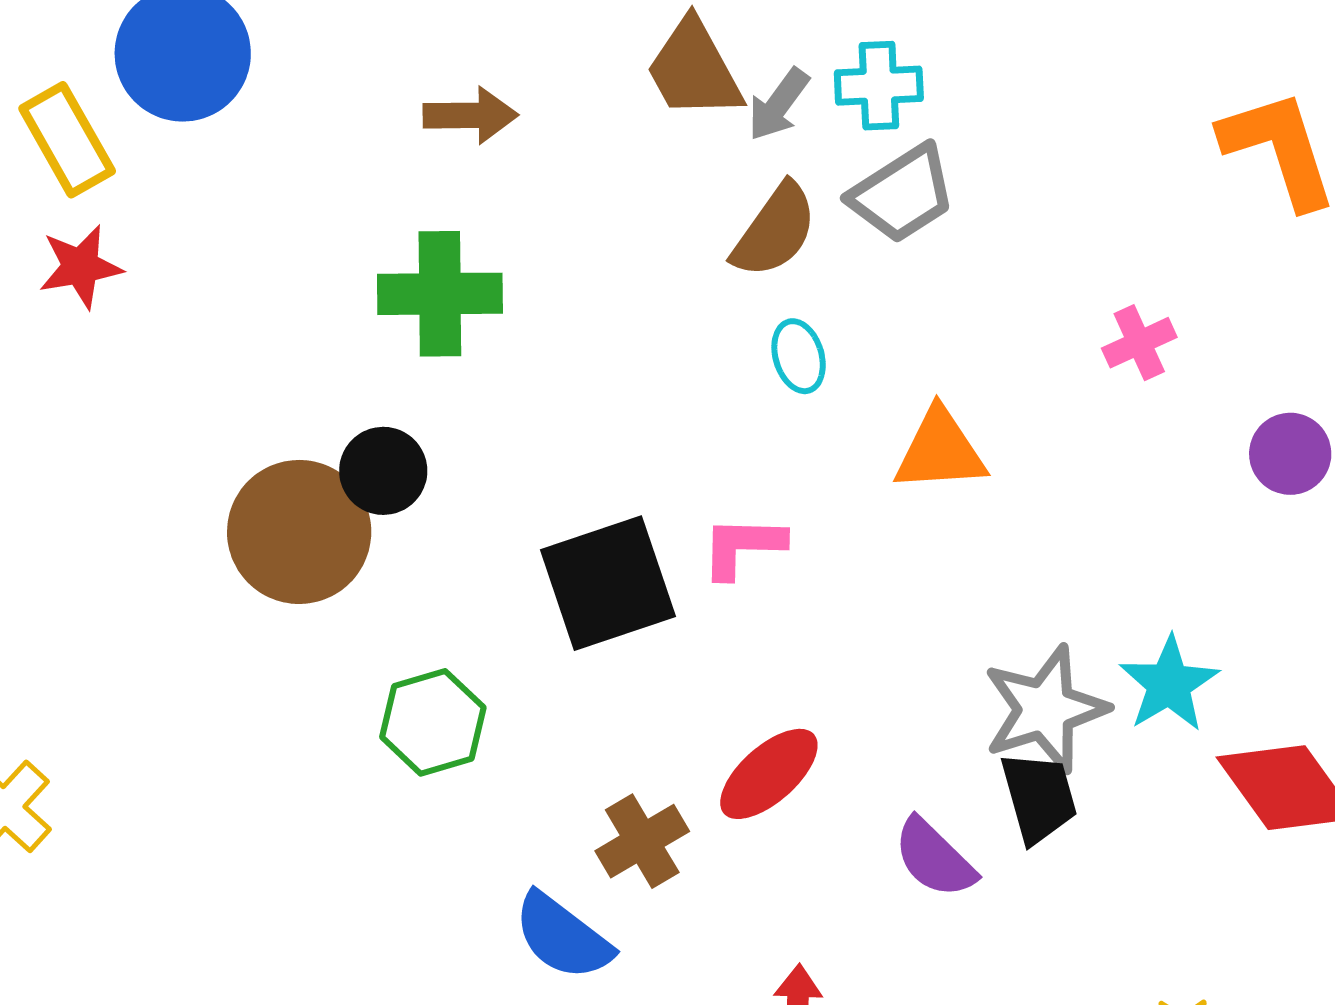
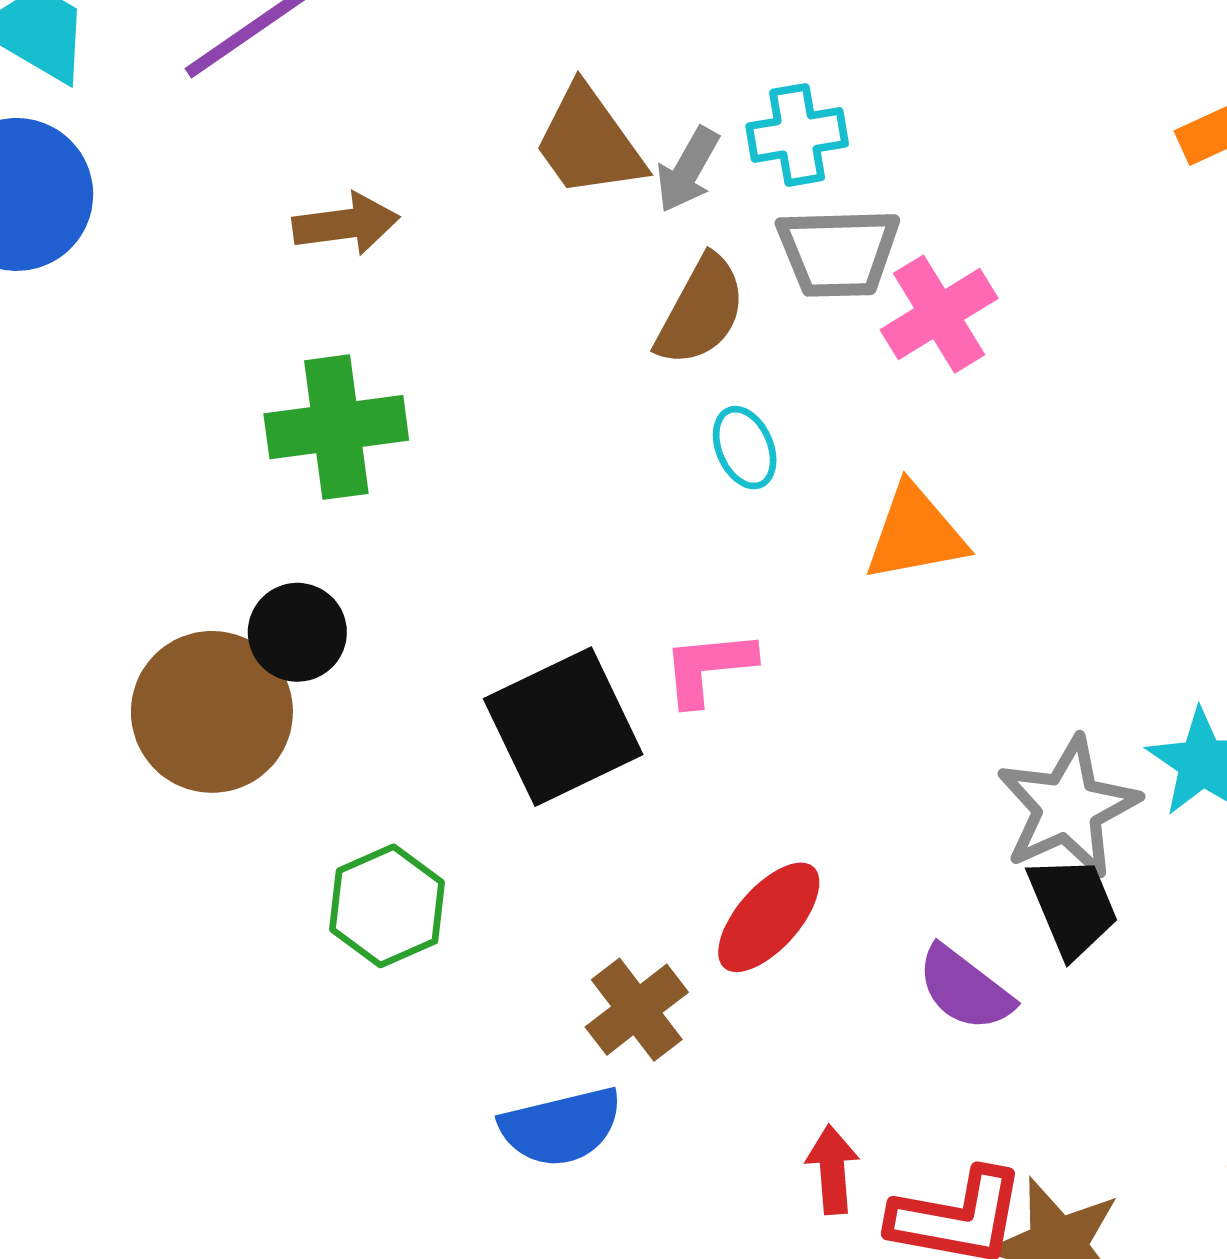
gray trapezoid: (902, 194) -> (838, 253), turned 38
pink cross: (1139, 343) -> (939, 314), moved, size x1.4
blue semicircle: (563, 936) -> (561, 1127), turned -44

